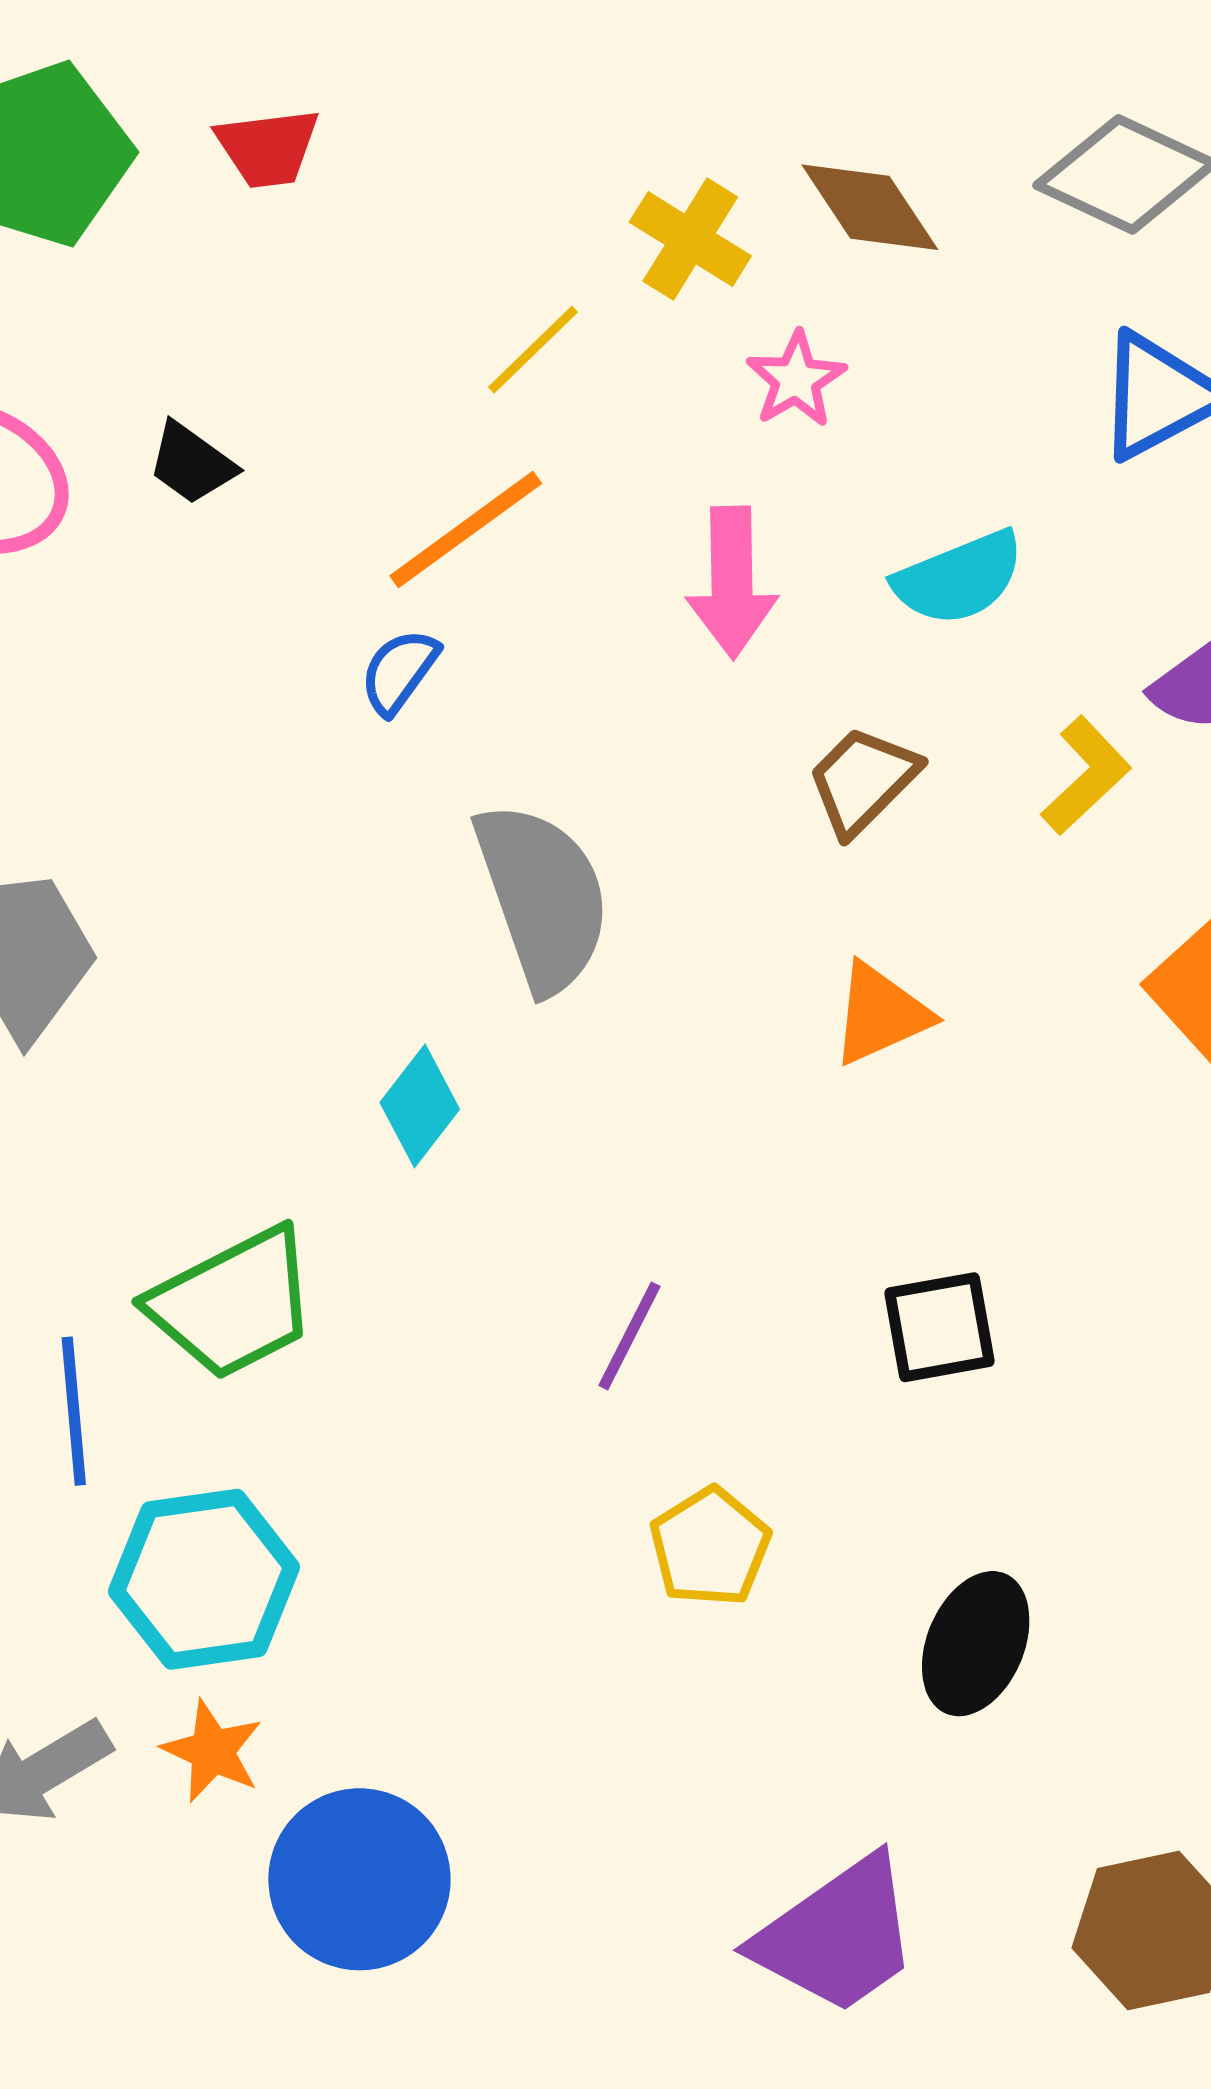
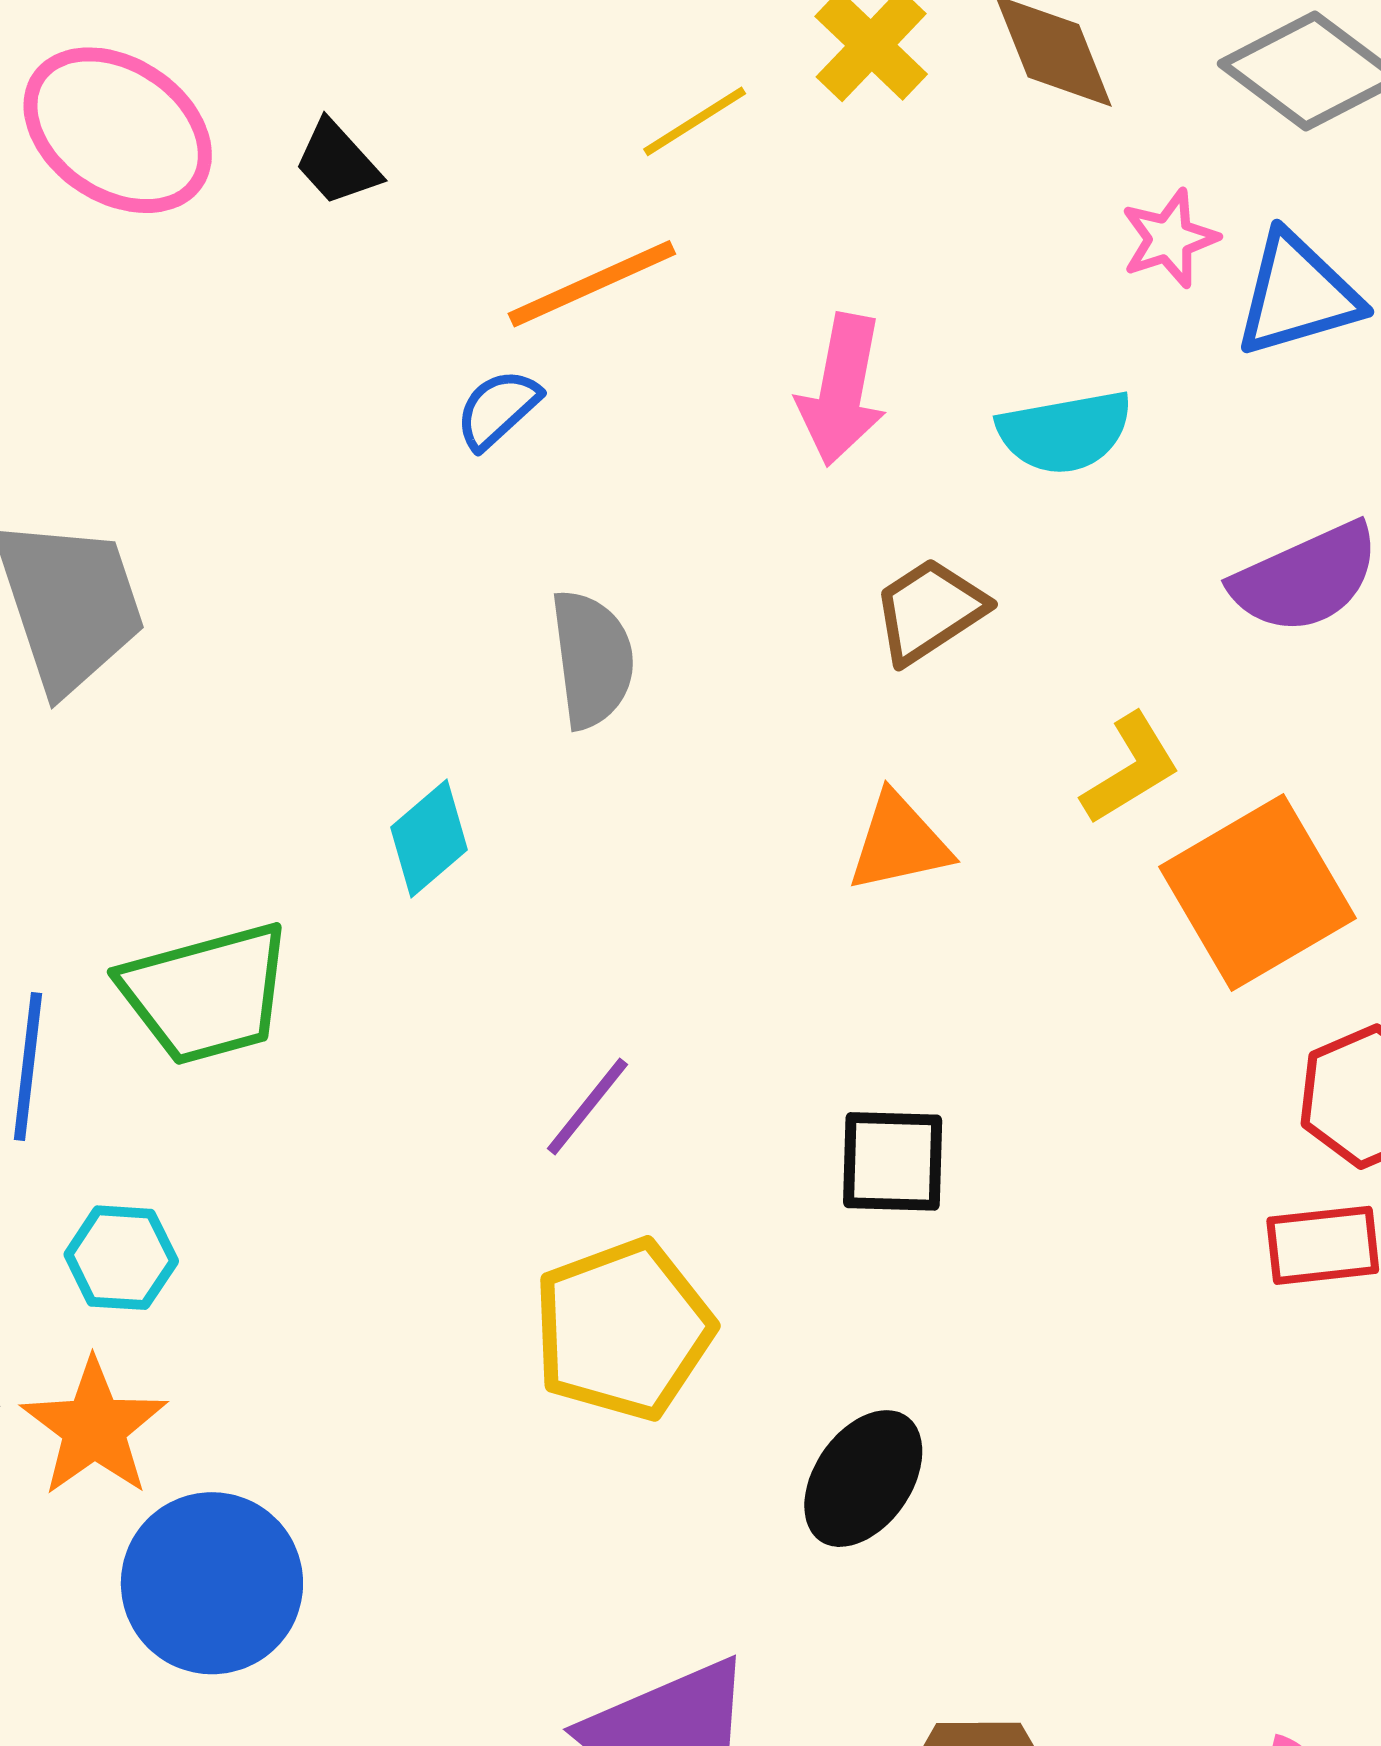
pink star: (796, 380) -> (1169, 239), moved
yellow L-shape: (1086, 775) -> (1131, 769), moved
gray semicircle: (543, 897) -> (592, 659), size x0.7
yellow pentagon: (710, 1547) -> (623, 1329), size x1.5
cyan hexagon: (204, 1579) -> (121, 1258), size x0.6
orange star: (212, 1751) -> (94, 1428), size x1.4

